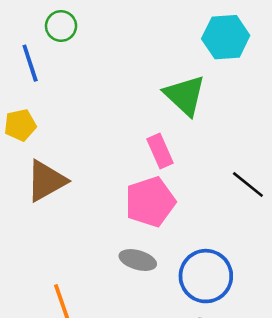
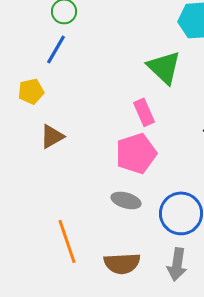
blue line: (30, 63) -> (56, 49), moved, turned 48
brown triangle: (46, 181) -> (52, 136), size x0.7

